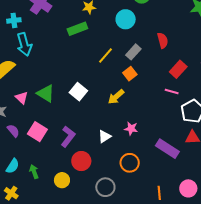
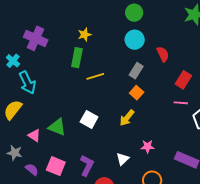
cyan circle: (126, 19) -> (135, 40), moved
cyan cross: (14, 20) -> (13, 61), turned -32
green rectangle: (77, 29) -> (77, 58), turned -48
yellow line: (105, 56) -> (95, 76), moved, turned 42

